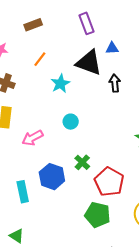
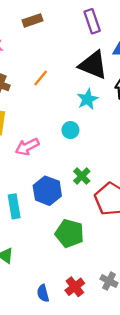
orange line: (40, 59) -> (41, 78), moved
cyan star: (60, 84) -> (88, 99), moved
green pentagon: (98, 215) -> (70, 233), moved

